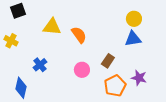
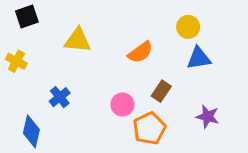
yellow circle: (134, 19) -> (188, 27), moved
orange semicircle: (79, 35) -> (140, 52), moved, turned 90
orange pentagon: (115, 86) -> (149, 128), moved

